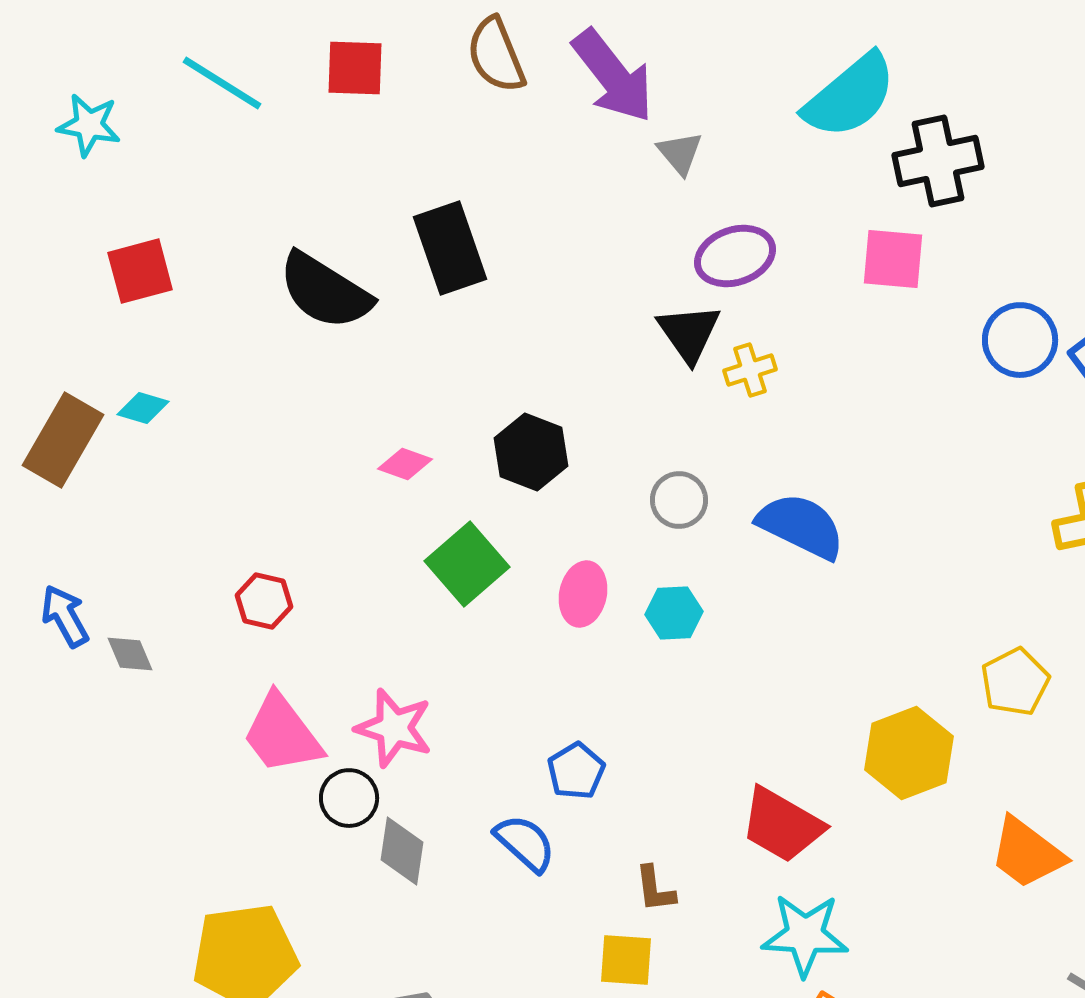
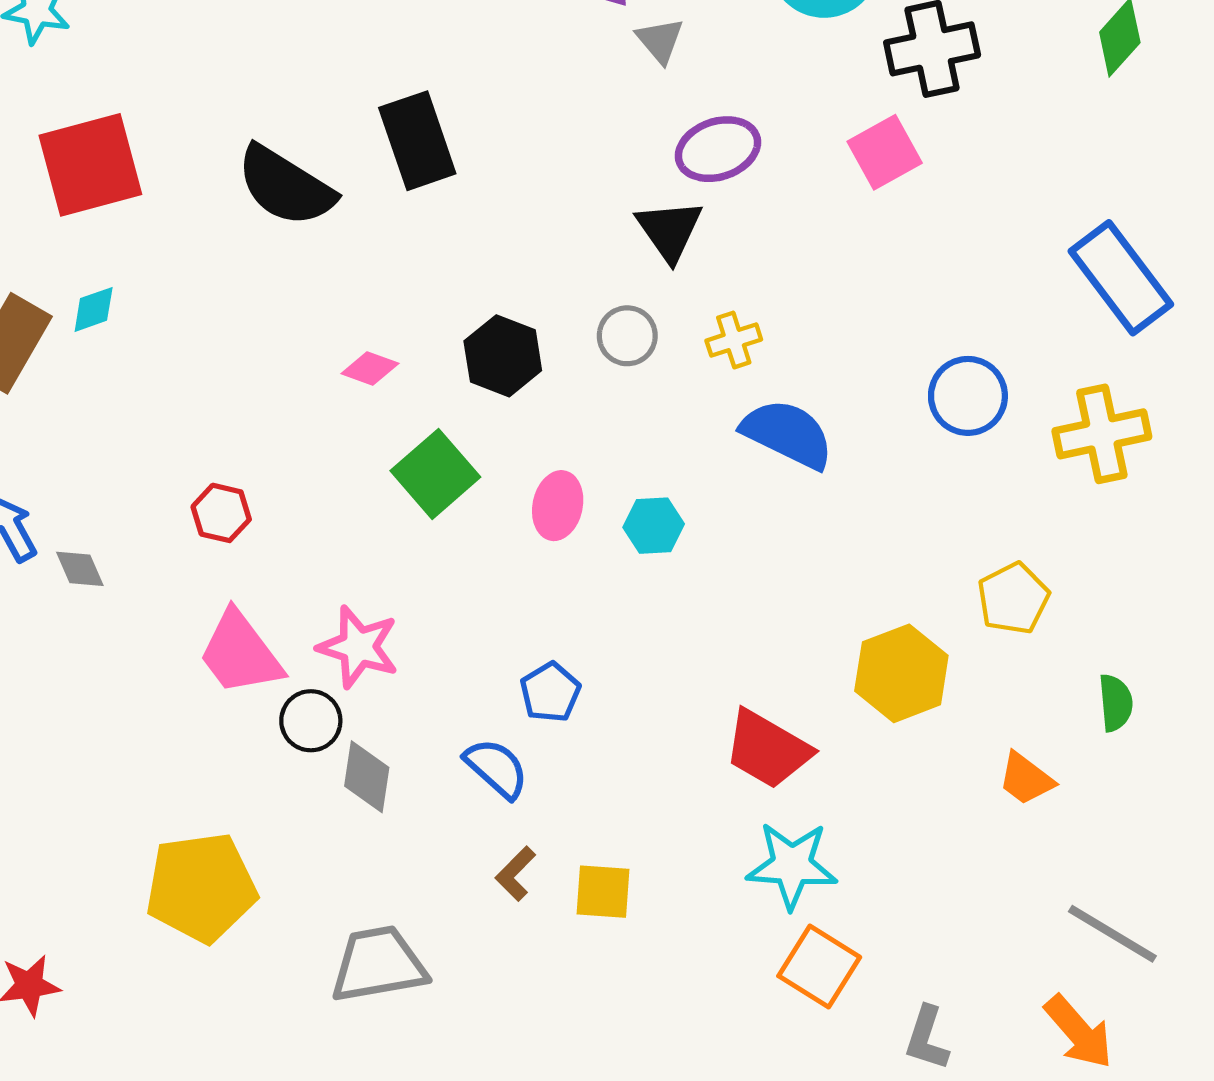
pink square: (893, 259) -> (885, 152), turned -34
red square: (140, 271) -> (90, 165), size x1.5
blue circle: (1020, 340) -> (968, 396), moved
yellow cross: (750, 370) -> (734, 340), moved
cyan diamond: (143, 408) -> (94, 309), turned -36
gray circle: (679, 500) -> (627, 336), moved
orange trapezoid: (1027, 853) -> (1026, 779), size x0.7
brown L-shape: (655, 889) -> (515, 874), moved, turned 52

